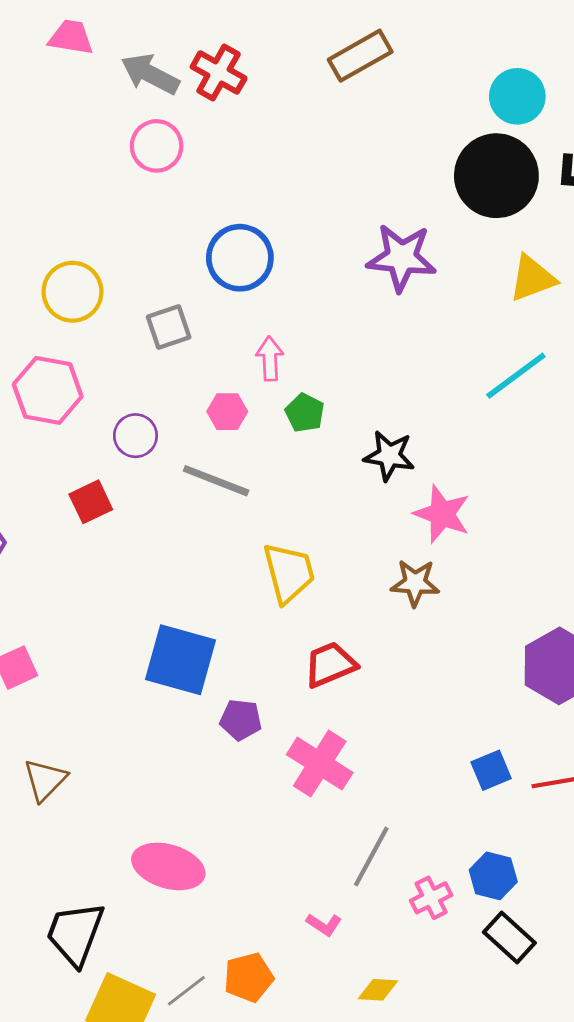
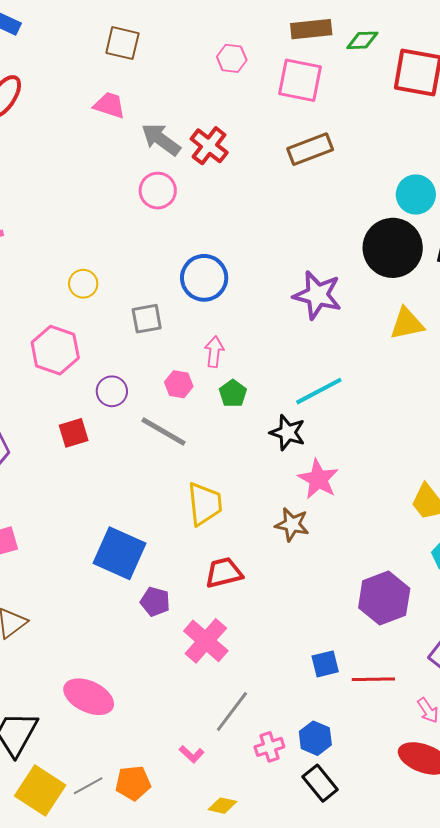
yellow circle: (73, 292) -> (83, 284), size x0.7
cyan line: (516, 376) -> (319, 391), moved

